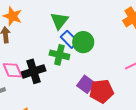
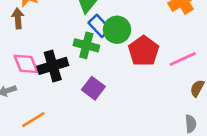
purple square: (86, 84) -> (93, 88), moved
red pentagon: (102, 91) -> (144, 51), moved, turned -30

